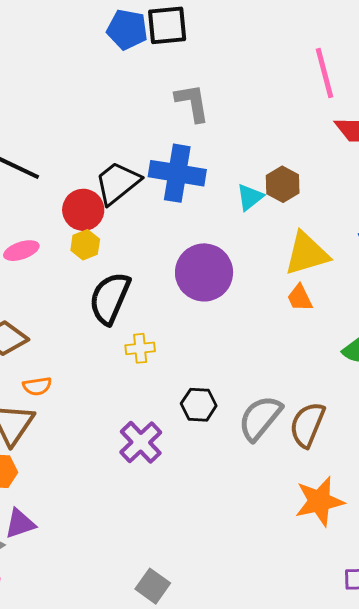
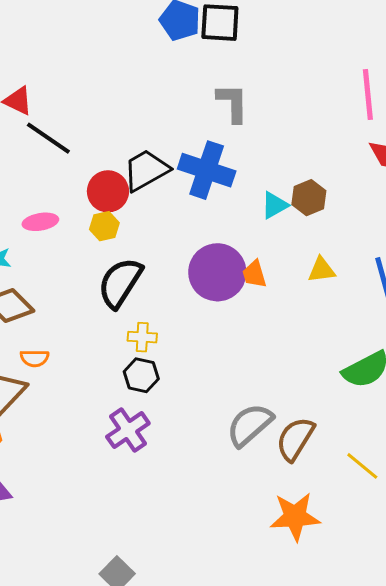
yellow triangle: (307, 254) -> (322, 270), size x0.6
orange trapezoid: (300, 298) -> (254, 274), moved
black hexagon: (199, 405) -> (141, 375), moved

